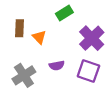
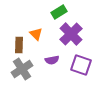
brown rectangle: (20, 28) -> (19, 45), moved
purple cross: (92, 38) -> (71, 34), moved

